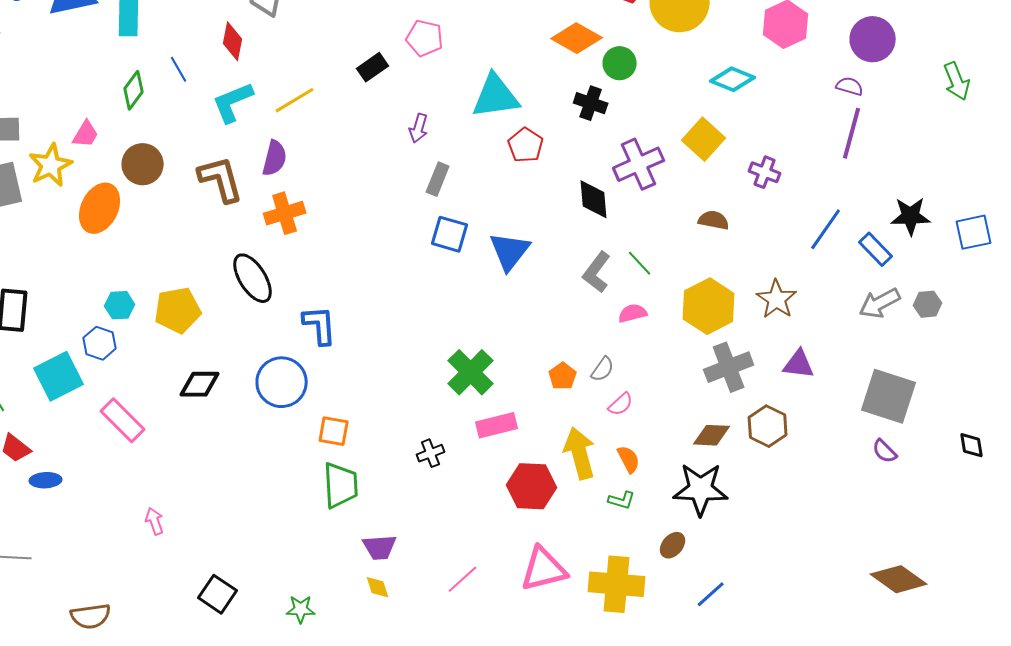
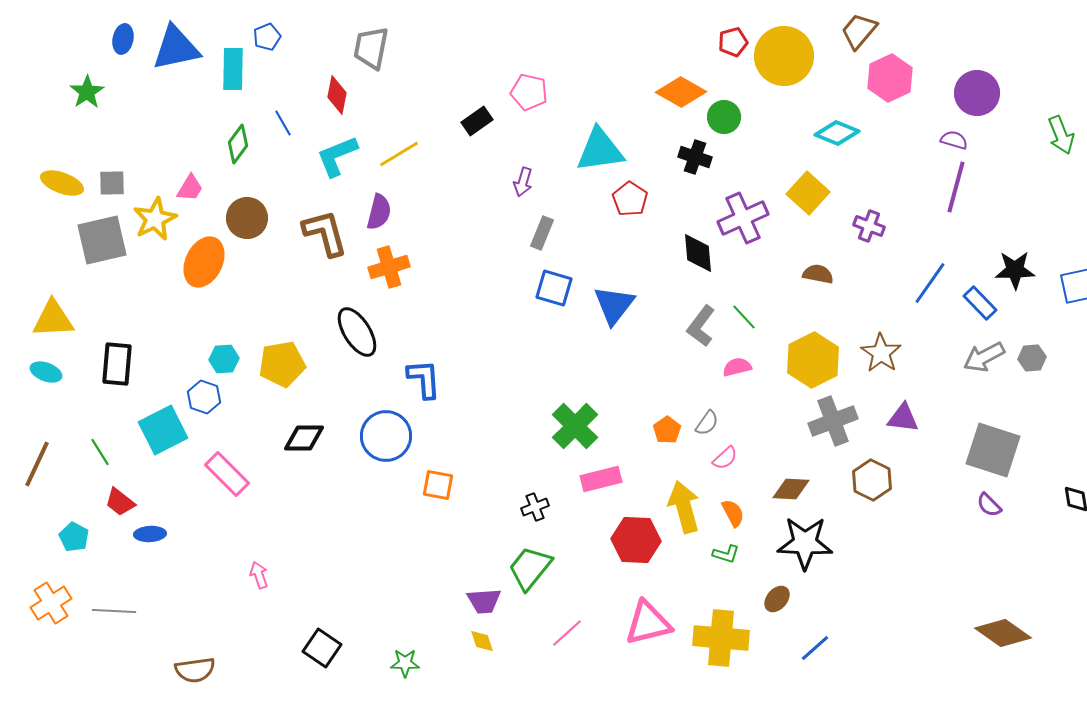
brown diamond: (712, 435) -> (791, 489), moved
green trapezoid: (341, 485) -> (530, 568), moved, turned -138

